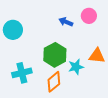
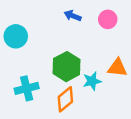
blue arrow: (66, 22) -> (73, 16), moved

